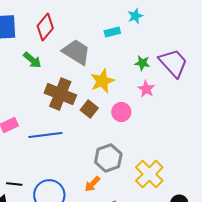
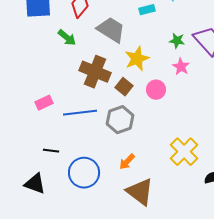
gray hexagon: (108, 158) -> (120, 120), moved
black line: (14, 184) -> (51, 151), moved

